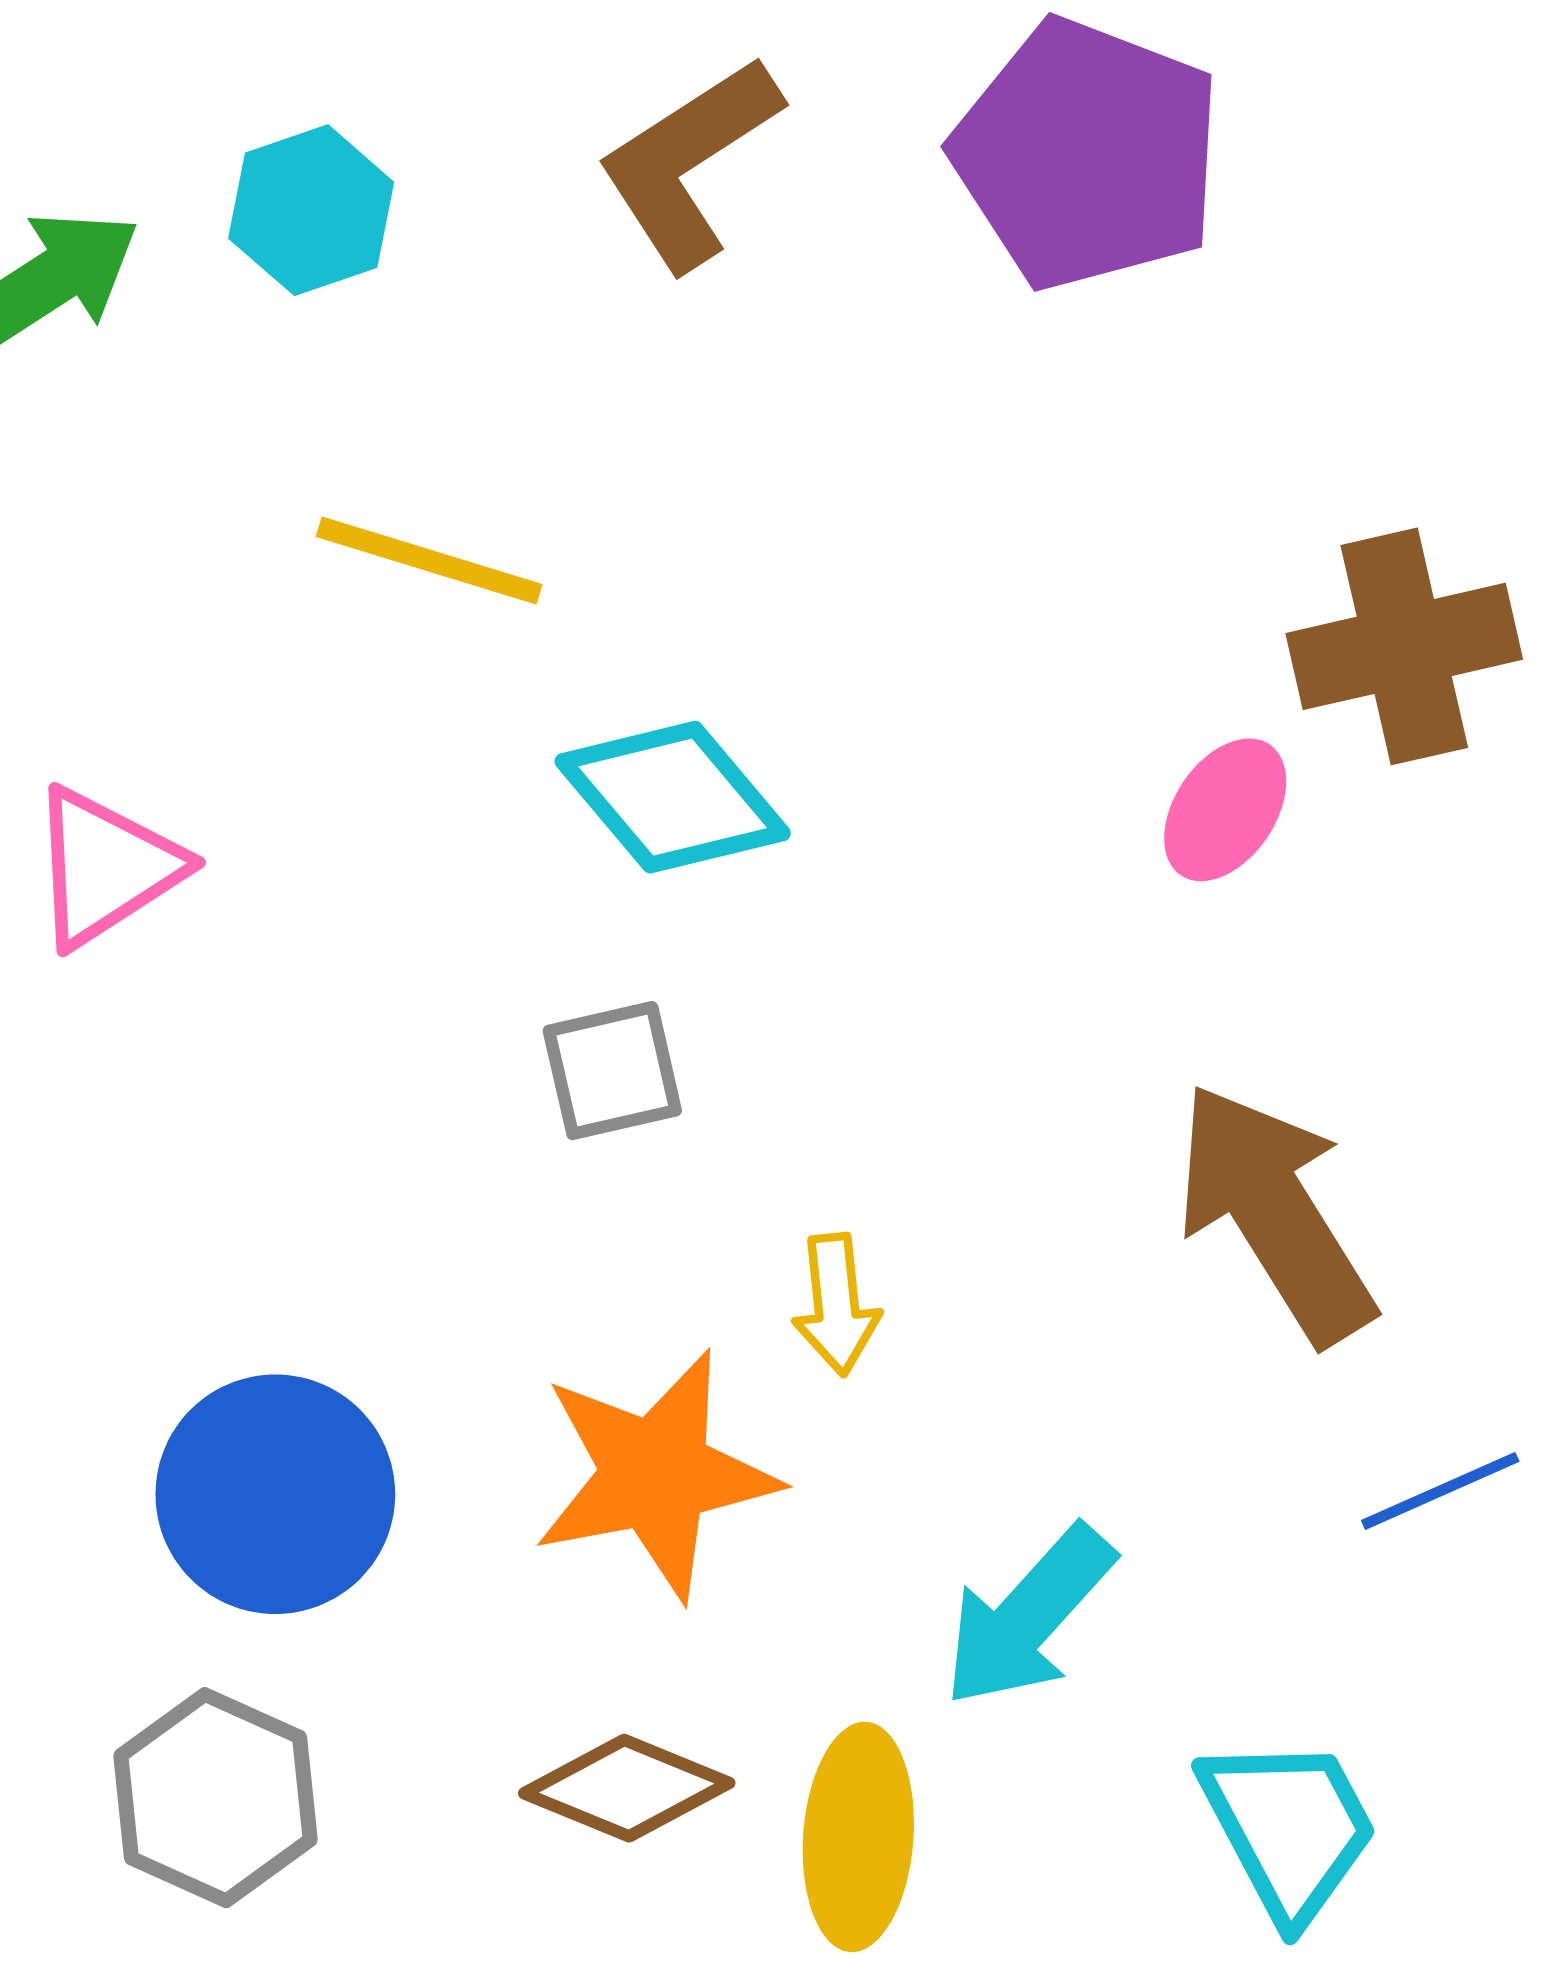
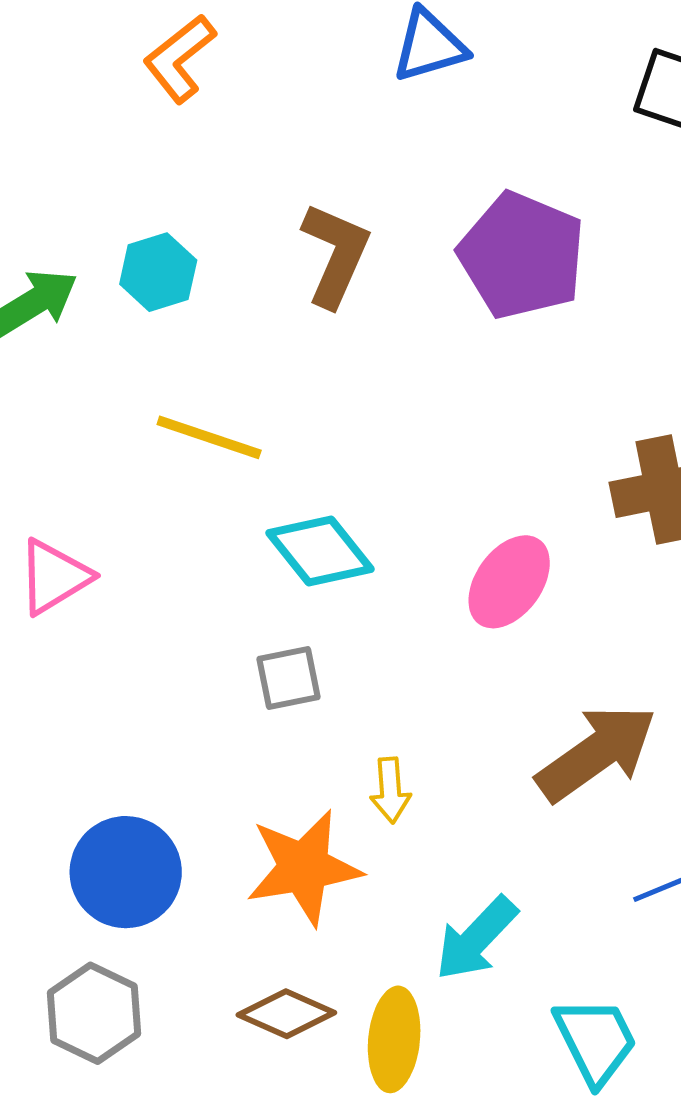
brown L-shape: (689, 163) -> (335, 255), turned 145
pink ellipse: (1225, 810) -> (509, 582), moved, size x1.4
brown arrow: (1275, 1213) -> (596, 753), turned 85

